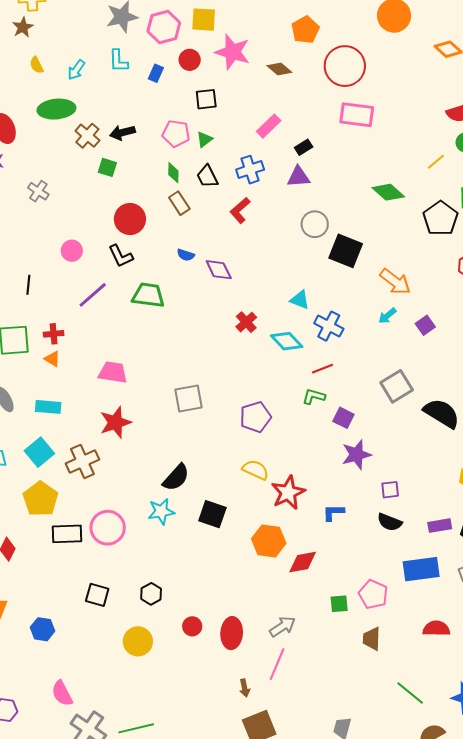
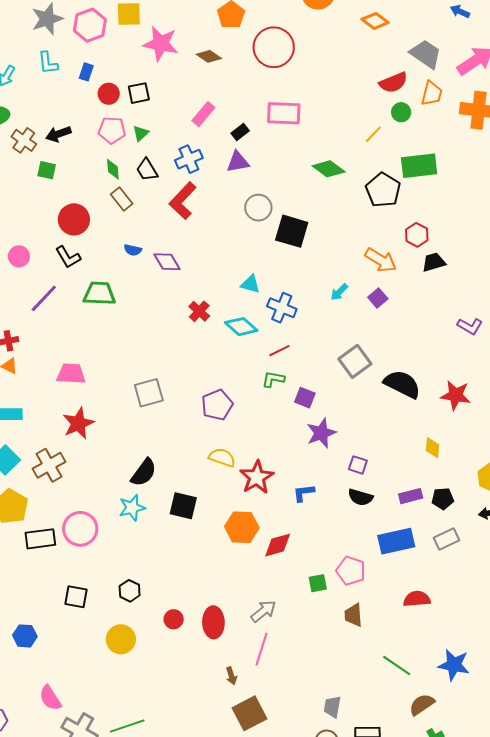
red circle: (190, 60) -> (109, 94), moved
pink rectangle: (357, 115) -> (284, 113), moved
red L-shape: (240, 210) -> (183, 201), size x1.4
orange arrow: (395, 282) -> (381, 260), moved
purple square: (390, 490) -> (358, 465), turned 30

